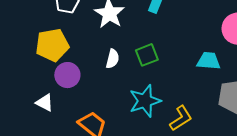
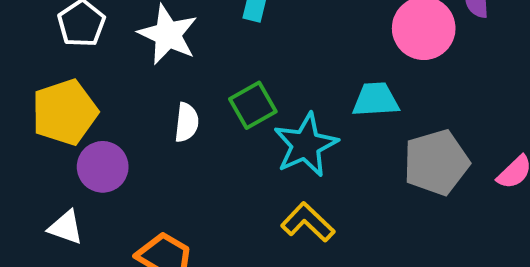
cyan star: (145, 101) -> (306, 145), moved
yellow L-shape: (181, 118) -> (308, 222), moved, turned -96

